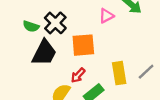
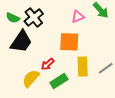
orange square: (83, 45) -> (69, 42), moved

